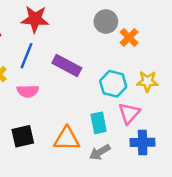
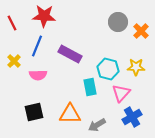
gray circle: (106, 22) -> (118, 22), moved
orange cross: (129, 37) -> (141, 31), moved
cyan rectangle: (99, 123) -> (90, 87), moved
blue cross: (143, 142) -> (132, 117), turned -30

